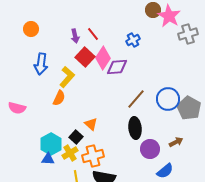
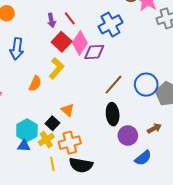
blue cross: (133, 40) -> (111, 24), size x1.6
yellow L-shape: (67, 77) -> (57, 68), moved

